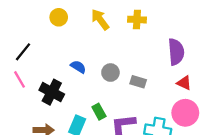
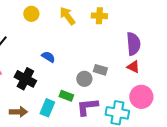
gray circle: (110, 73) -> (84, 79), moved
red triangle: (184, 83) -> (133, 67), moved
green rectangle: (99, 112) -> (66, 96), turned -40

